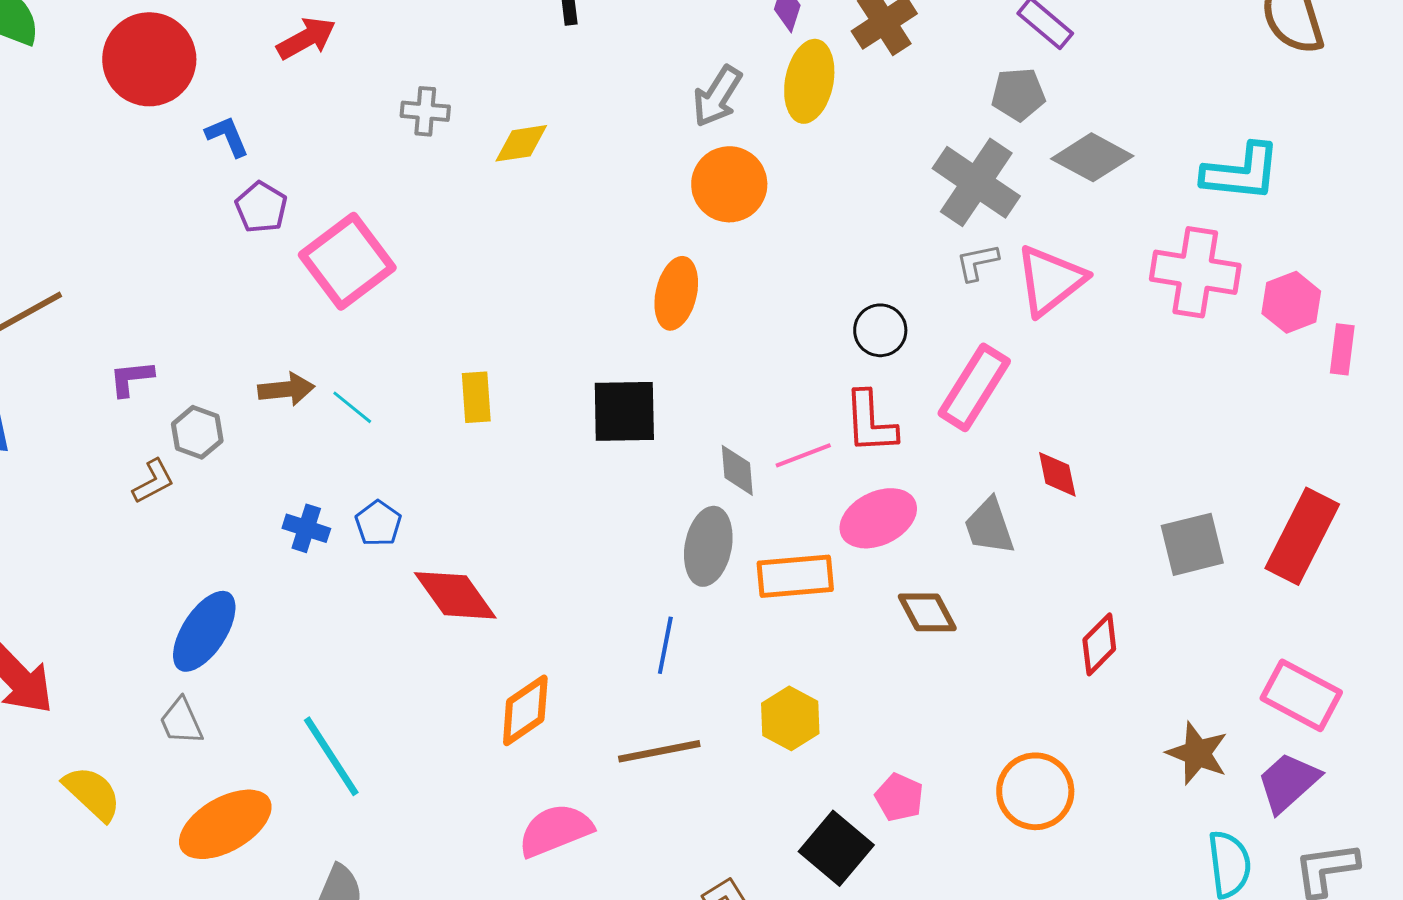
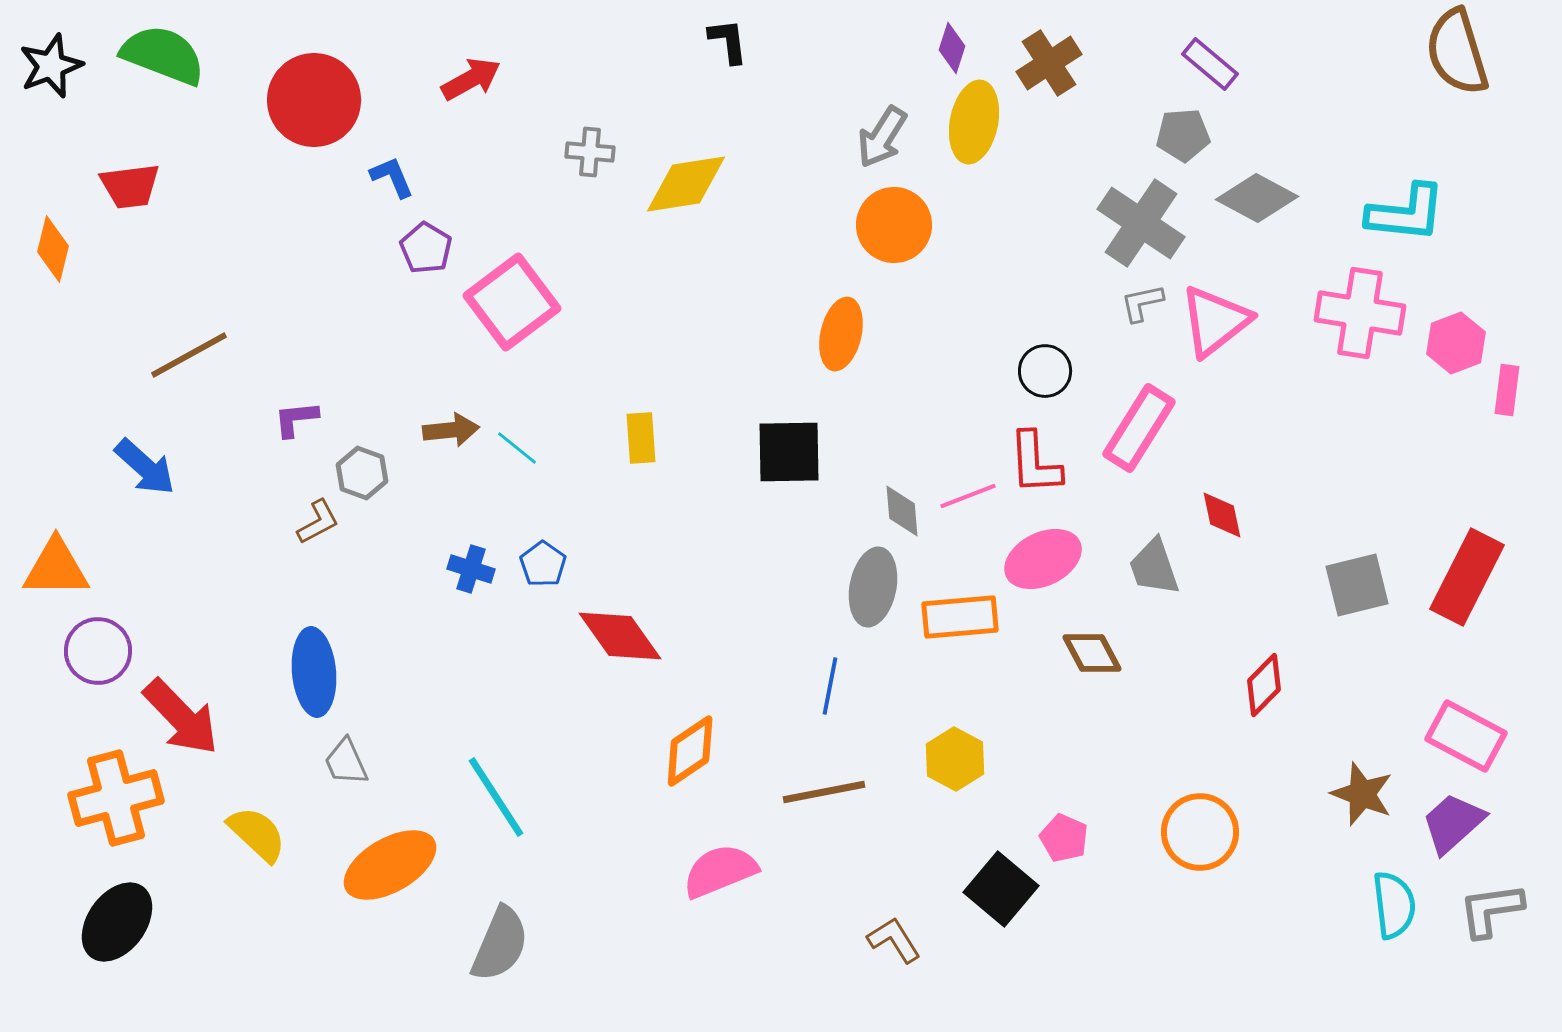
yellow diamond: (521, 143) -> (686, 184), size x1.5
blue ellipse: (204, 631) -> (314, 672), moved, turned -38

